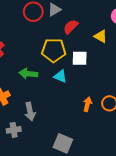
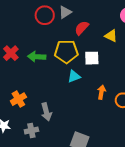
green arrow: (28, 74) -> (37, 57), moved
cyan triangle: (60, 76) -> (74, 76), turned -40
orange arrow: (87, 104) -> (101, 92), moved

